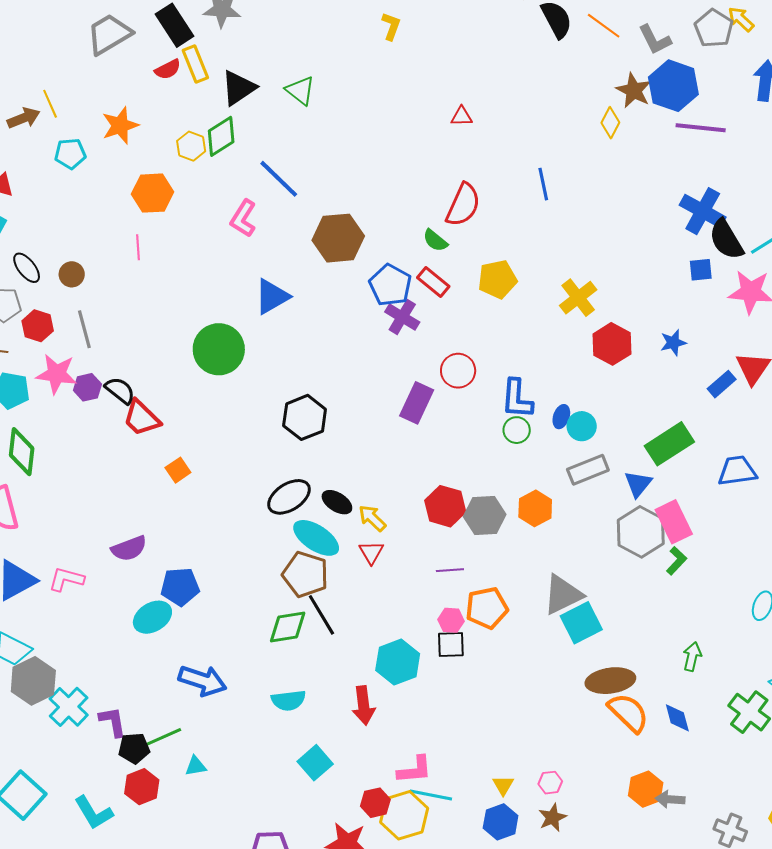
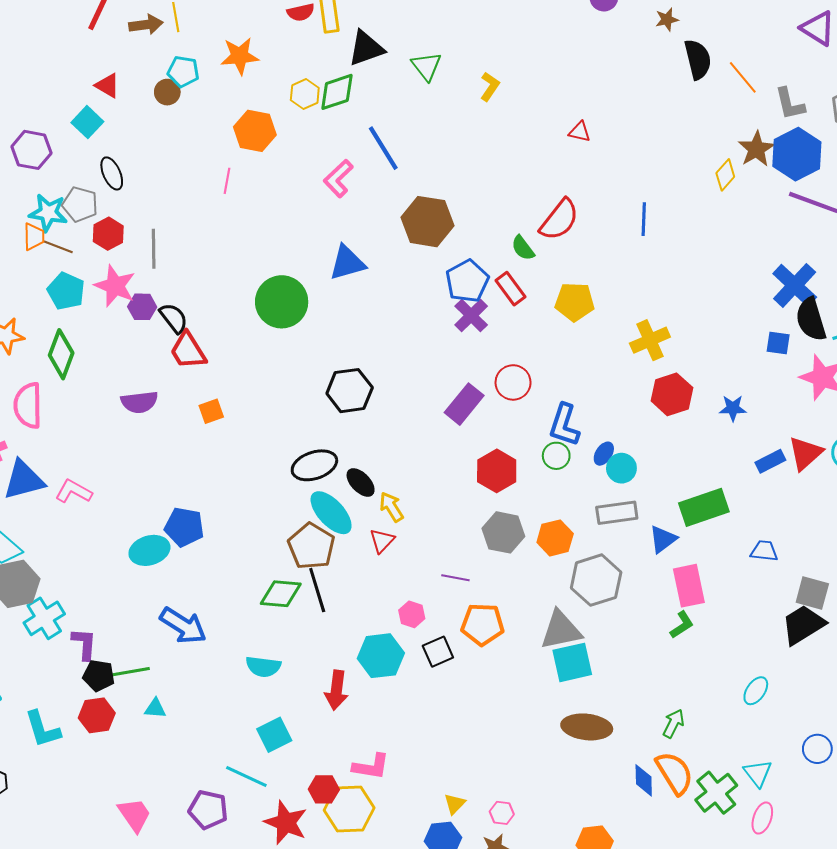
yellow L-shape: (391, 26) -> (490, 87), moved
brown circle: (72, 274) -> (167, 92), moved
blue trapezoid: (737, 471) -> (764, 551), size x0.7
red hexagon: (445, 506) -> (497, 471), moved
gray hexagon: (641, 532) -> (596, 580), moved
purple semicircle: (129, 548) -> (139, 402), moved
pink hexagon: (451, 620) -> (412, 614), moved
black square: (451, 644) -> (438, 652), turned -36
orange semicircle: (628, 713) -> (674, 773), moved
cyan line: (431, 795) -> (246, 776), moved

